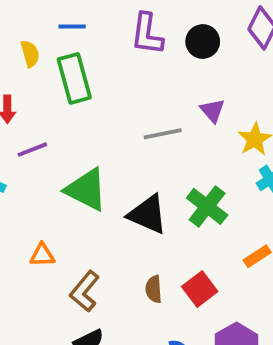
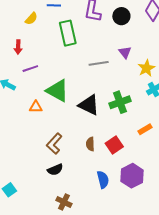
yellow semicircle: (30, 54) -> (31, 19), turned 56
green rectangle: (74, 78) -> (68, 33), moved
green cross: (207, 206) -> (120, 102), turned 30
orange triangle: (42, 255) -> (36, 107), moved

